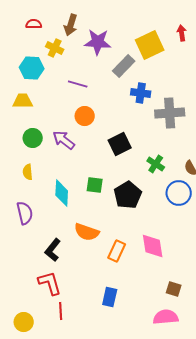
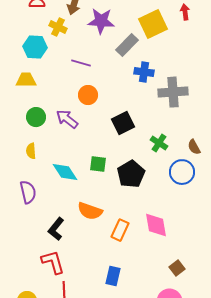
cyan diamond: (62, 193) -> (65, 172), turned -36
brown square: (174, 289) -> (177, 268), turned 35

